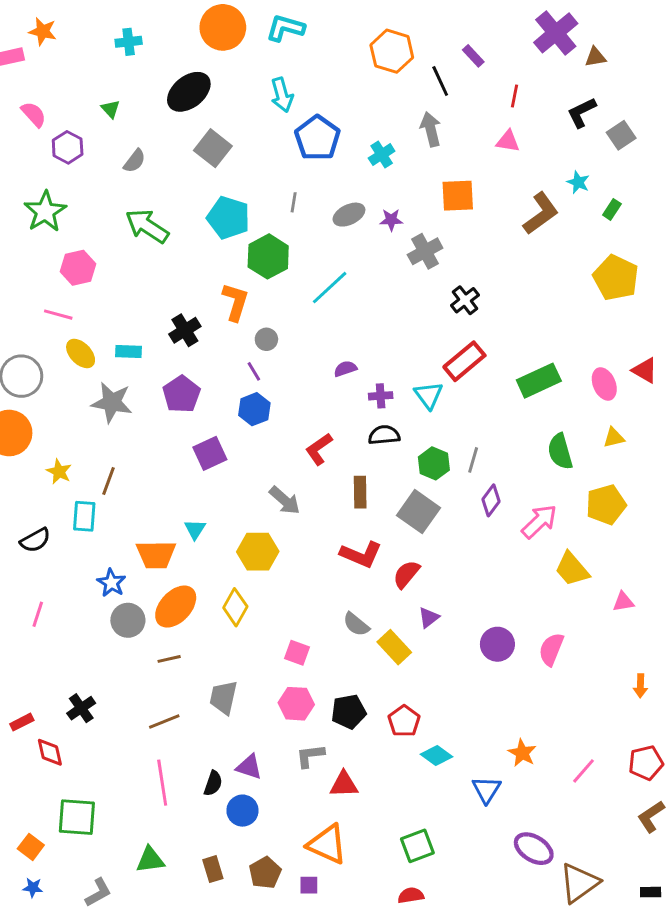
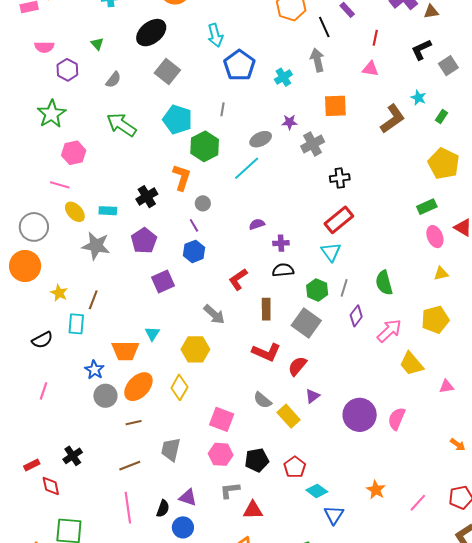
pink semicircle: (34, 114) -> (44, 47), turned 132
gray ellipse: (349, 215) -> (261, 139), moved
black cross: (465, 300) -> (340, 178), turned 30
green rectangle: (539, 381) -> (427, 207), moved, size x0.7
cyan triangle: (429, 395) -> (331, 252), moved
green semicircle: (560, 451) -> (384, 283), moved
purple circle: (497, 644) -> (360, 415), size x1.4
pink square: (297, 653) -> (222, 419), size x1.4
orange arrow: (640, 686) -> (458, 444), turned -56
blue triangle: (486, 790) -> (334, 515), moved

